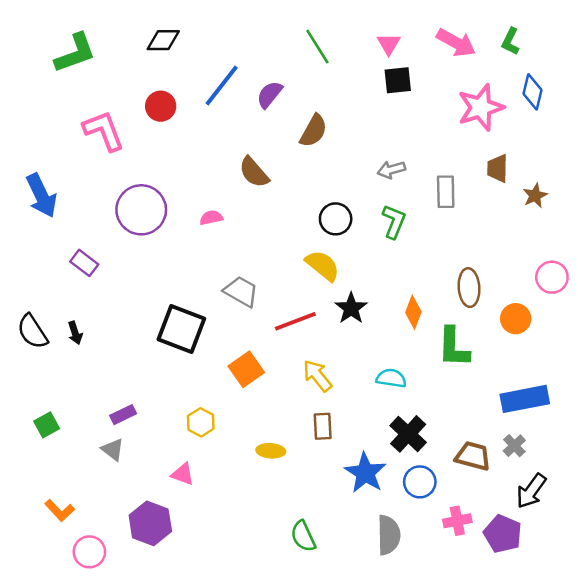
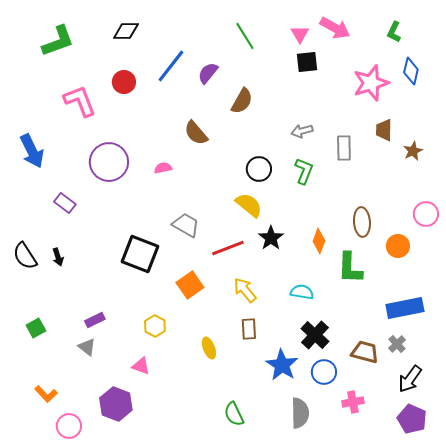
pink arrow: (456, 43) -> (335, 28), moved
yellow ellipse: (271, 451) -> (209, 348), turned 65
purple pentagon: (503, 534) -> (412, 419), moved

